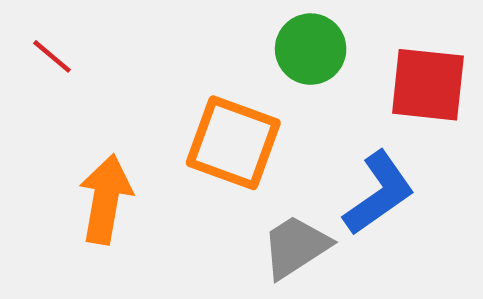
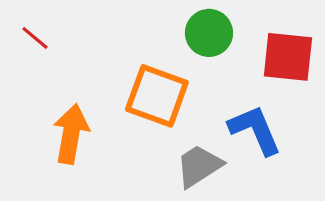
blue L-shape: (379, 193) -> (255, 130), turned -78

